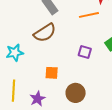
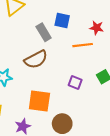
orange square: (52, 73) -> (39, 101), size x1.6

